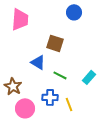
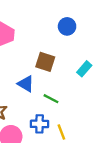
cyan rectangle: (89, 77) -> (84, 69), moved

